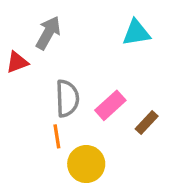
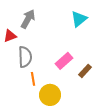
cyan triangle: (136, 33) -> (79, 19), turned -30
gray semicircle: (67, 98) -> (25, 57), moved

